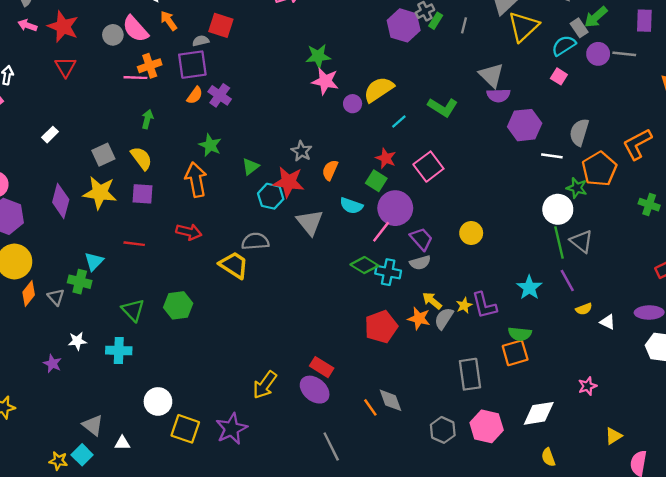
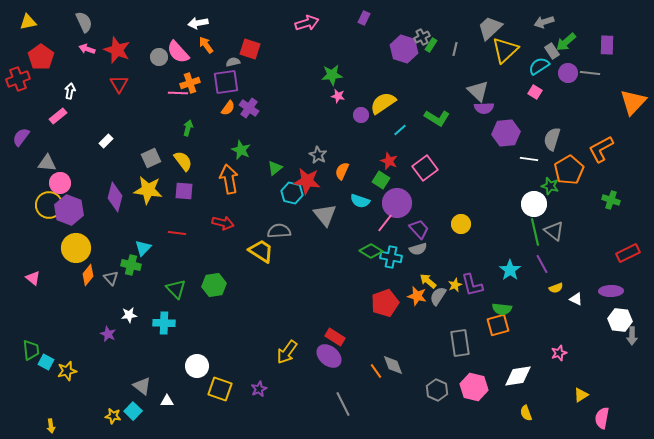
pink star: (325, 81) -> (338, 96), size x0.6
purple star: (232, 429) -> (259, 389), size x0.6

